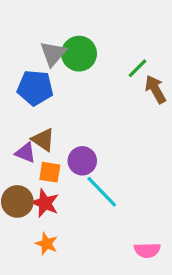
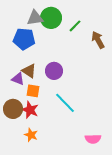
gray triangle: (53, 54) -> (35, 18), turned 42
green line: (138, 68) -> (75, 26), moved
purple circle: (82, 161) -> (54, 71), moved

